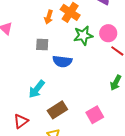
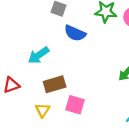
pink square: (95, 115) -> (75, 105), moved, turned 30

